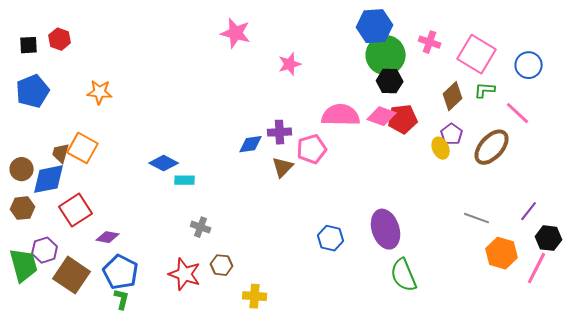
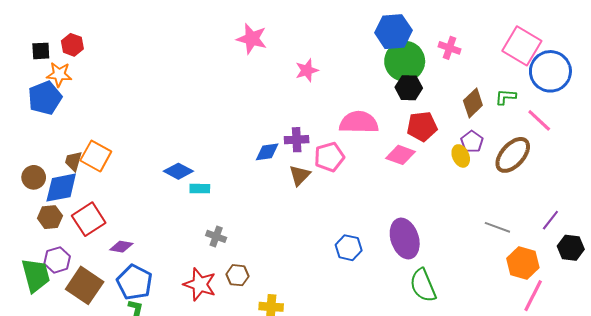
pink square: (477, 54) -> (522, 46), moved
blue circle: (529, 65) -> (550, 71), size x1.5
orange star: (100, 92) -> (59, 74), moved
pink diamond: (382, 116) -> (401, 155), moved
brown hexagon: (23, 208) -> (50, 217), moved
pink line: (537, 268) -> (533, 296), moved

